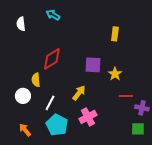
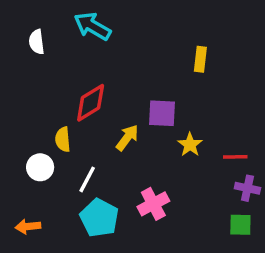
cyan arrow: (53, 15) -> (92, 26), size x1.5
yellow star: (115, 74) -> (190, 145), moved
yellow arrow: (79, 93) -> (127, 138), moved
red line: (126, 96) -> (235, 157), moved
orange arrow: (25, 130) -> (28, 227), moved, turned -56

